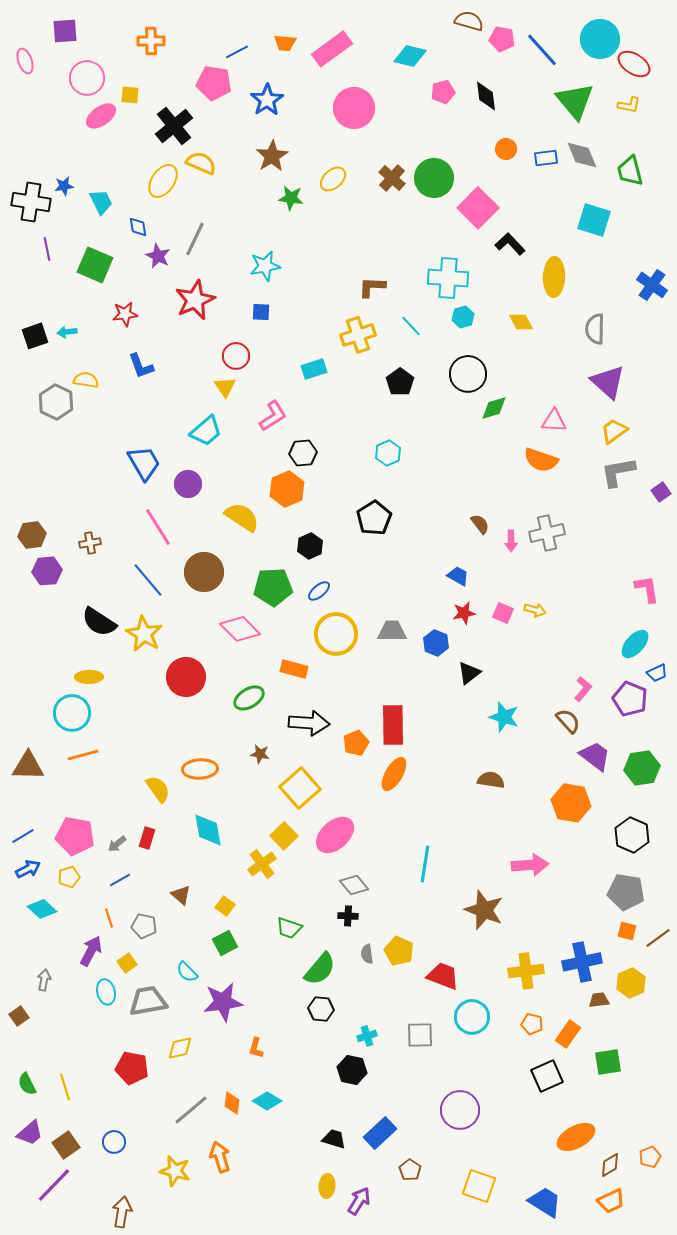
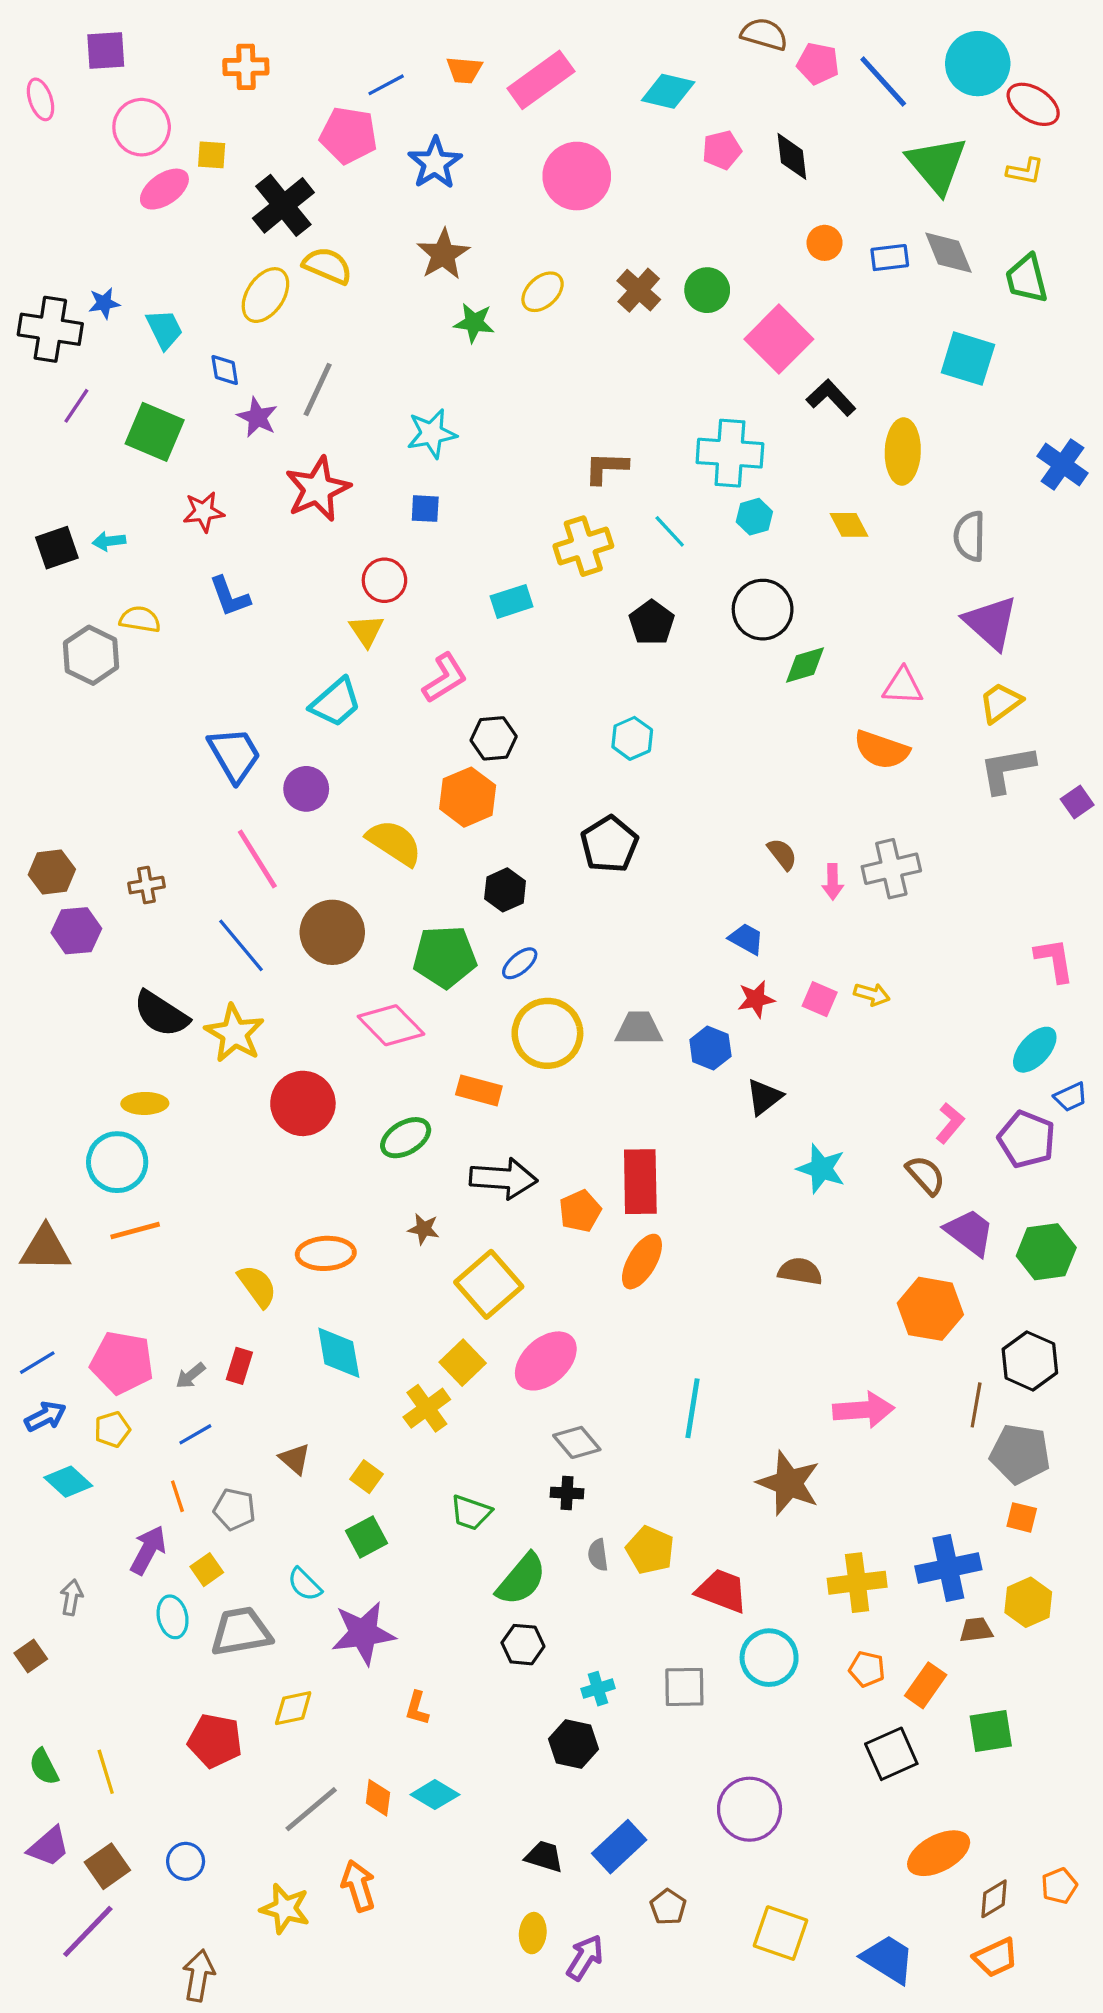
green circle: (434, 178) -> (707, 290), size x0.7
purple line: (47, 249) -> (76, 406), turned 45
brown line: (658, 938) -> (976, 1405), moved, turned -44

